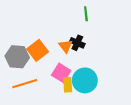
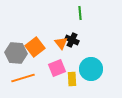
pink square: (61, 73) -> (57, 68), turned 36
cyan circle: (85, 80) -> (91, 69), moved
yellow rectangle: (68, 85) -> (72, 79), moved

